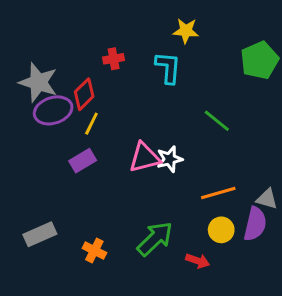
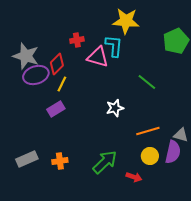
yellow star: (186, 31) -> (126, 21), size x1.5
pink triangle: (145, 158) -> (98, 57), moved, turned 30
orange cross: (94, 250) -> (60, 161), moved, turned -35

